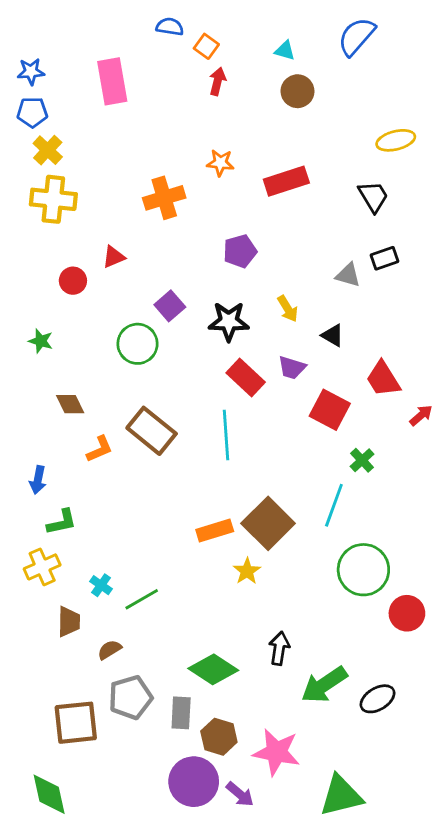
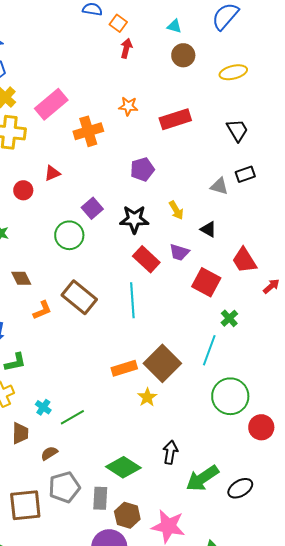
pink rectangle: (112, 81) -> (51, 104), moved, turned 60
yellow ellipse: (396, 140) -> (233, 72), moved

